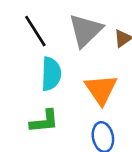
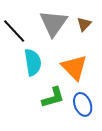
green L-shape: (44, 121) -> (53, 97), moved

